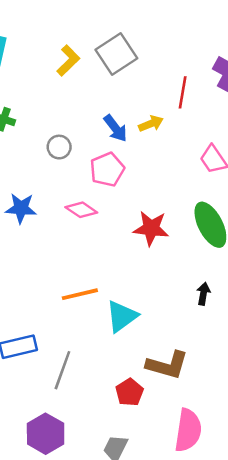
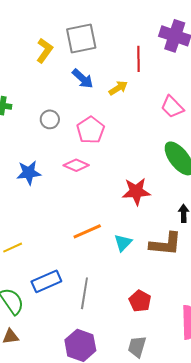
gray square: (116, 54) -> (81, 38), turned 32
blue arrow: (115, 128) -> (83, 79), moved
red star: (151, 228) -> (136, 191), moved
cyan triangle: (122, 316) -> (123, 243), size x0.7
brown L-shape: (167, 365) -> (166, 244), moved

